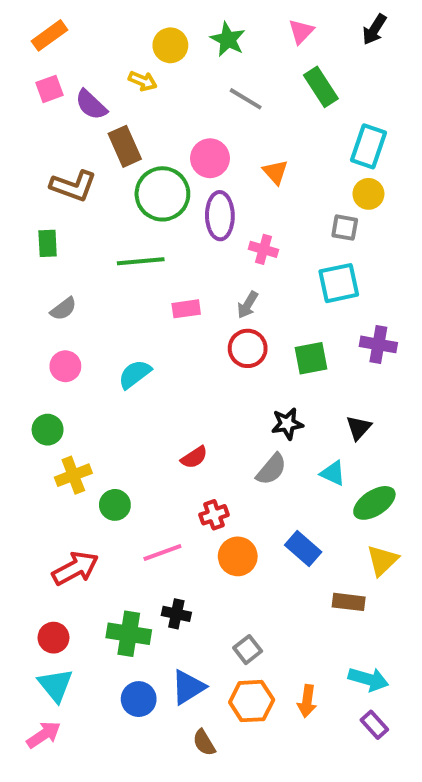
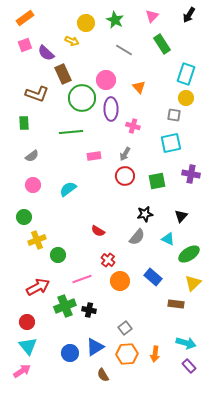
red semicircle: (194, 457) -> (98, 231), turned 64
red cross: (214, 515) -> (108, 260), turned -32
green cross: (129, 634) -> (65, 306), moved, turned -30

